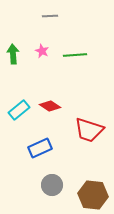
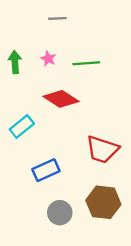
red diamond: (50, 106) -> (61, 99), moved, size x1.4
brown hexagon: (93, 195) -> (103, 202), moved

